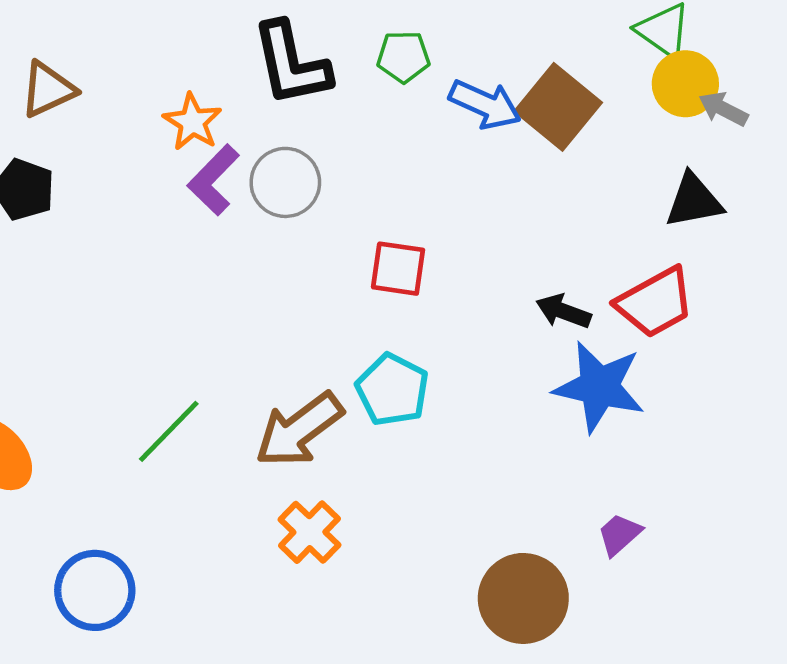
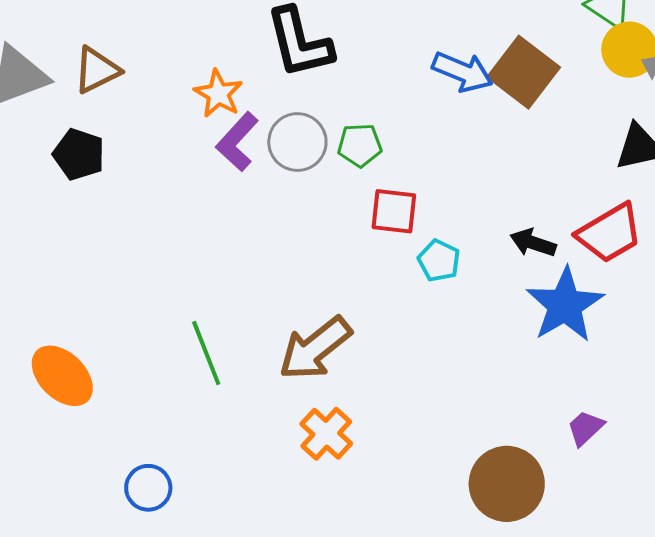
green pentagon: (403, 57) -> (360, 145), moved
blue star: (599, 387) -> (565, 305), turned 30
cyan pentagon: (392, 390) -> (439, 261), moved, size x0.7
green line: (169, 431) -> (206, 353), turned -64
blue circle: (95, 590) -> (148, 488), size x0.7

